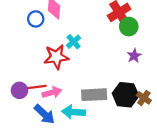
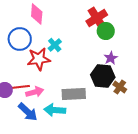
blue circle: (36, 19) -> (20, 39), moved, size x1.5
black hexagon: (126, 95) -> (103, 76), moved
brown cross: (144, 98) -> (120, 87), moved

